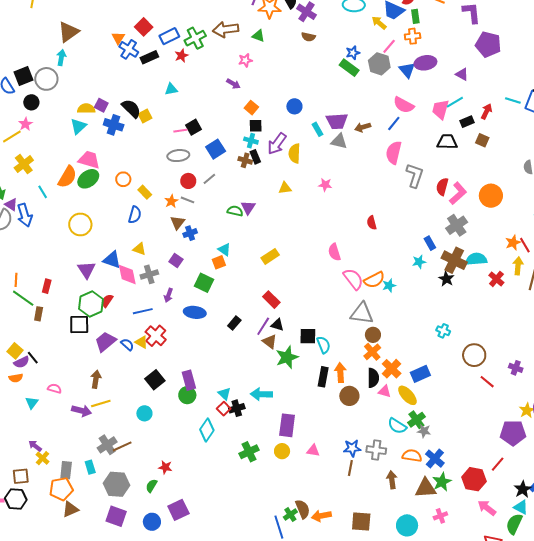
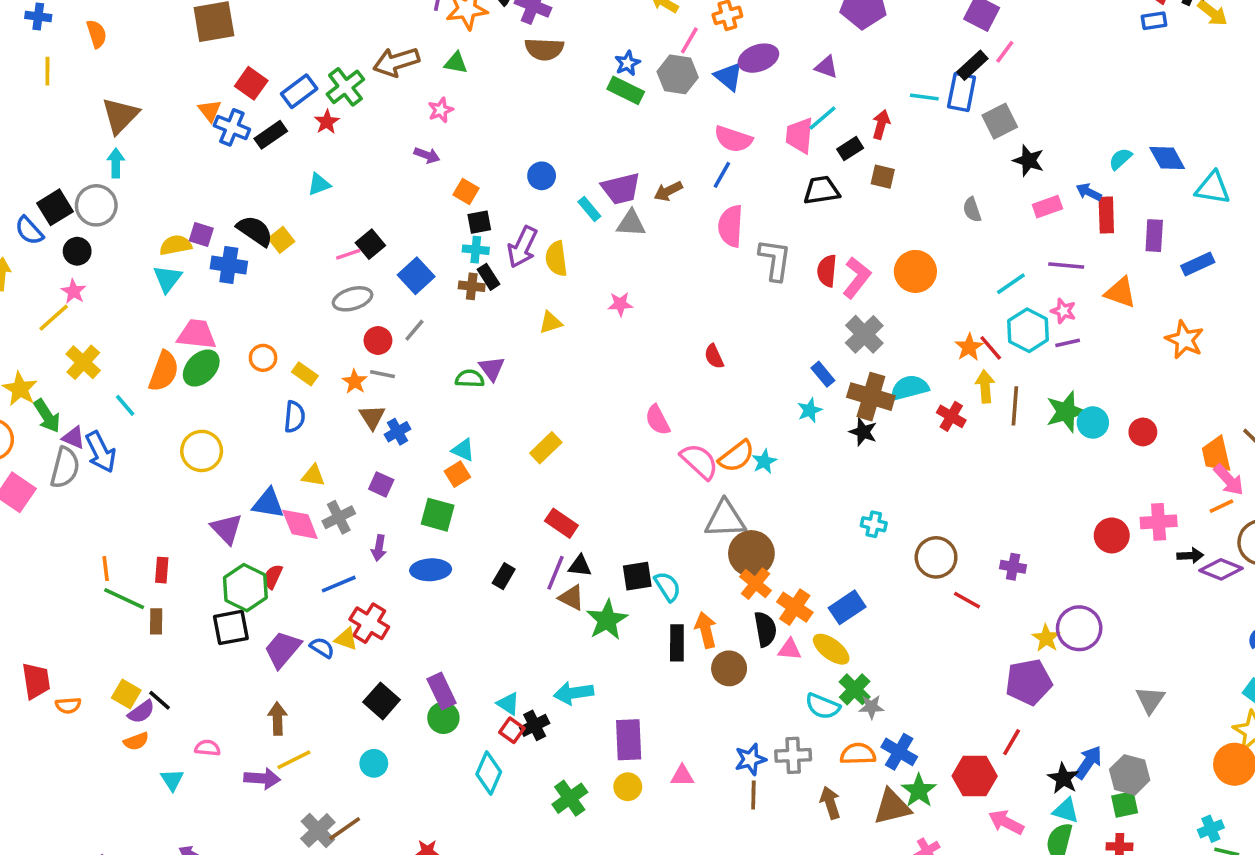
brown semicircle: (308, 37) -> (544, 49), size x1.5
brown circle: (373, 335) -> (751, 553), size x1.6

